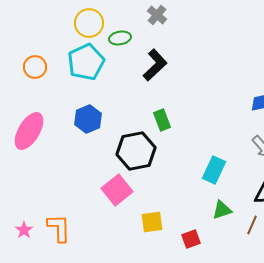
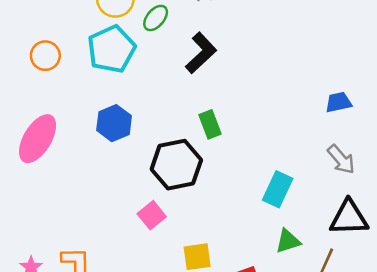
green ellipse: (120, 38) -> (156, 18), turned -40
pink square: (117, 190) -> (152, 215), size x0.7

